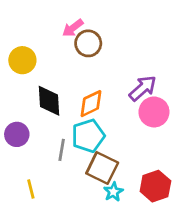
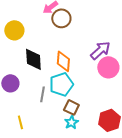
orange diamond: (91, 104) -> (63, 61), turned -60
brown square: (102, 168) -> (71, 107), size x0.7
cyan star: (113, 192) -> (71, 122), moved

